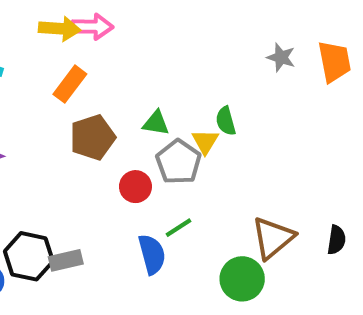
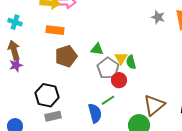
orange rectangle: (70, 84) -> (55, 30), turned 60
green semicircle: (226, 121) -> (131, 62), moved
red circle: (135, 187) -> (119, 80), moved
black hexagon: (29, 256) -> (47, 95), moved

